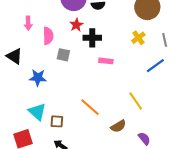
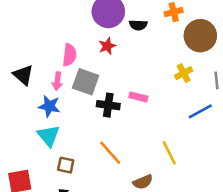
pink arrow: (28, 23) -> (57, 81), moved
black cross: (92, 38) -> (108, 105), moved
gray square: (63, 55) -> (86, 82), size x1.5
cyan triangle: (37, 112) -> (48, 136), moved

